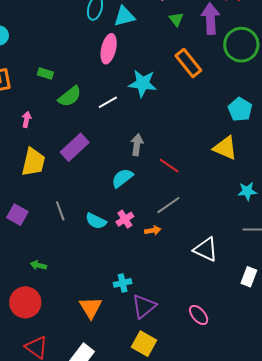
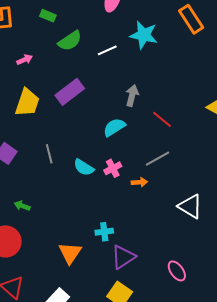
pink arrow: (26, 120) -> (25, 60), turned 49

